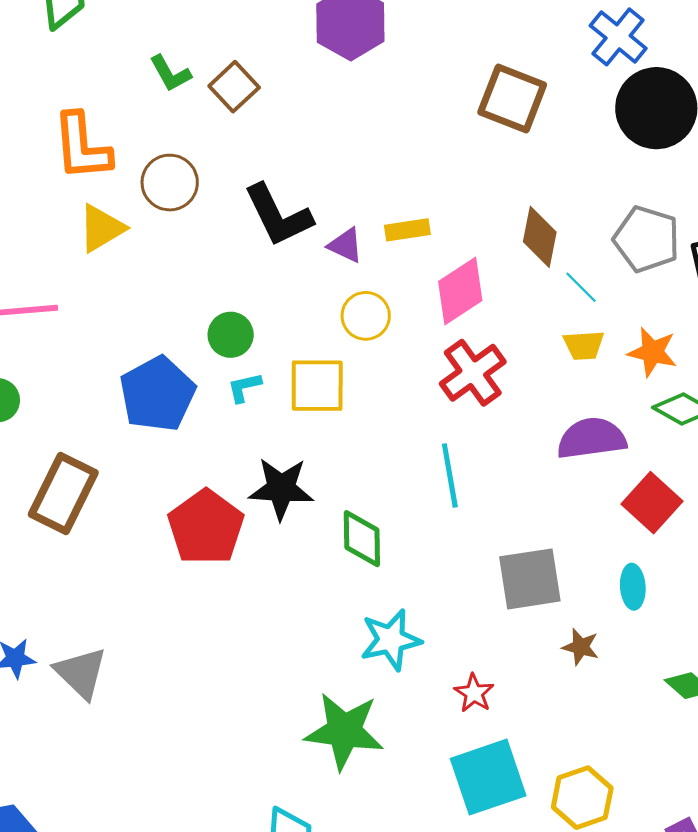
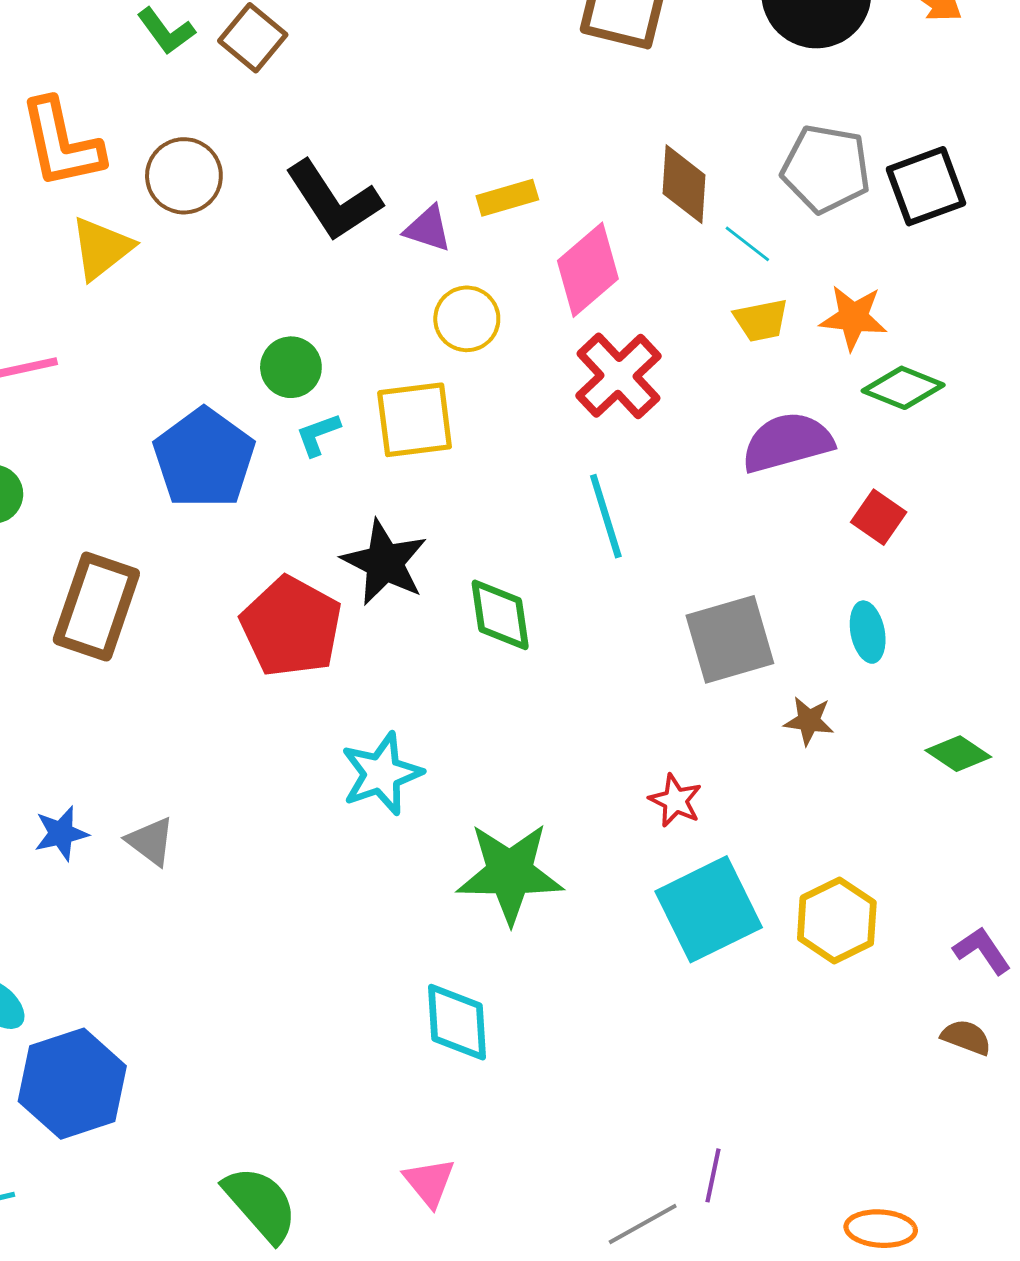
black star: (281, 489) -> (385, 562), turned 30
red square: (652, 503) -> (879, 517), size x0.7
cyan star: (391, 640) -> (382, 774), moved
gray triangle: (81, 673) -> (151, 841), size x0.7

